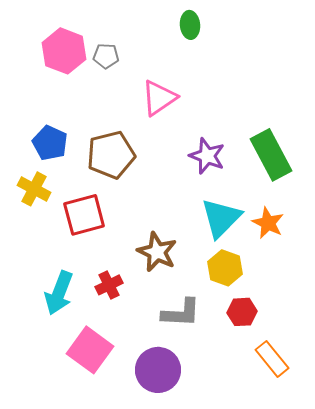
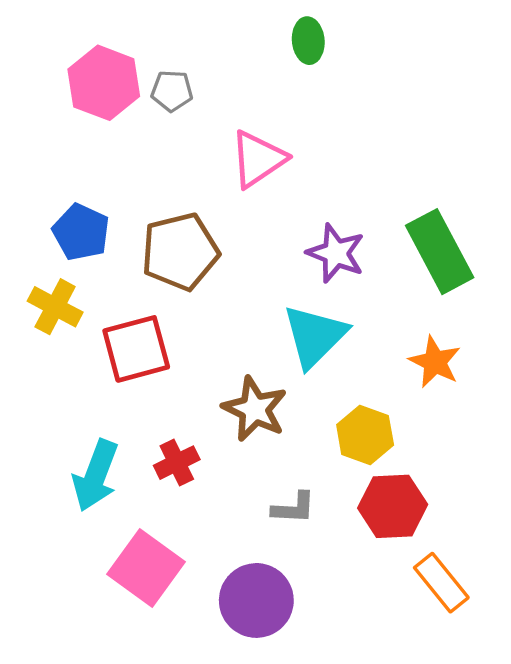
cyan triangle: (221, 218) -> (315, 336), moved
red hexagon: (242, 312) -> (393, 506), size x1.4
gray L-shape: (181, 313) -> (294, 508), size x0.7

